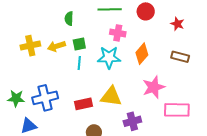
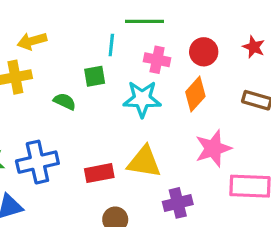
red circle: (146, 11) -> (204, 52), moved
green semicircle: (69, 19) -> (65, 101), moved, turned 112
yellow arrow: (56, 46) -> (32, 41), moved
cyan line: (79, 63) -> (111, 45), moved

